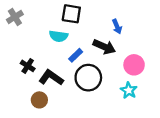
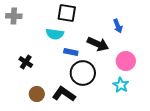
gray cross: (15, 17) -> (14, 16), turned 35
blue arrow: (117, 27) -> (118, 26), moved
blue rectangle: (76, 55) -> (71, 52), turned 56
black L-shape: (51, 78) -> (64, 94), moved

